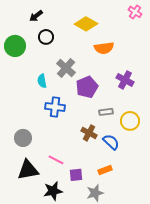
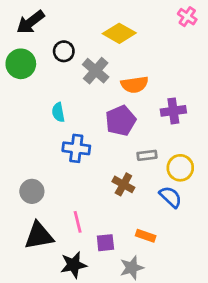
black arrow: (36, 16) -> (31, 22), moved, size x1.5
orange semicircle: (104, 48) -> (135, 85), moved
gray cross: (66, 68) -> (96, 71), moved
purple cross: (125, 80) -> (173, 111), turned -36
blue semicircle: (111, 142) -> (171, 197), moved
pink line: (56, 160) -> (78, 222), turned 49
orange rectangle: (105, 170) -> (146, 236), turned 40

